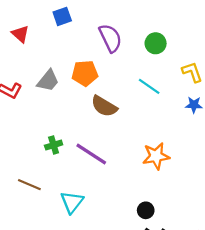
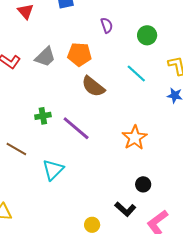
purple semicircle: (110, 38) -> (107, 25), size x0.6
orange star: (156, 156) -> (135, 138), turned -30
black circle: (146, 210) -> (143, 184), moved

